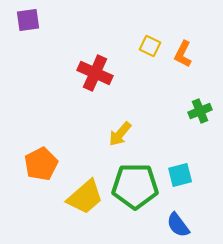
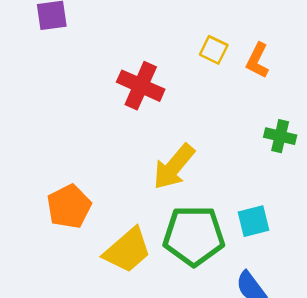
green cross: (200, 111) -> (280, 136), turned 35
yellow arrow: (120, 134) -> (174, 167), size x1.4

